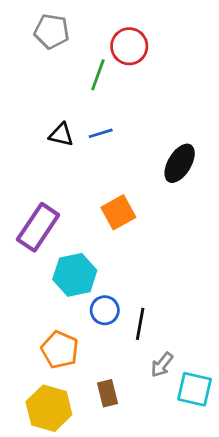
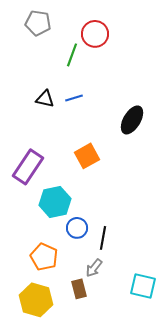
gray arrow: (162, 365) -> (94, 268), moved

